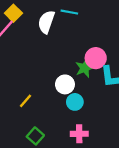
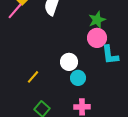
green star: (85, 68) -> (97, 20), moved

